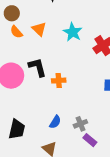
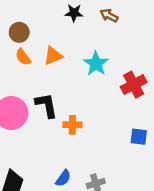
orange triangle: (39, 29) -> (53, 56), turned 49

